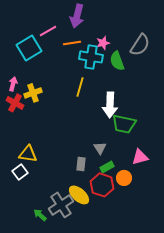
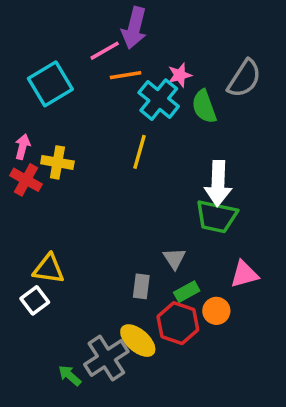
pink line: (48, 31) -> (105, 51), moved
cyan cross: (91, 57) -> (159, 100), turned 30
yellow cross: (33, 93) -> (57, 162), turned 30
white arrow: (110, 105) -> (218, 183), moved

